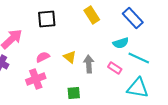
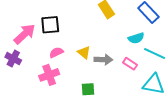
black square: (47, 19) -> (50, 25), moved
gray arrow: (89, 64) -> (103, 60), turned 96

